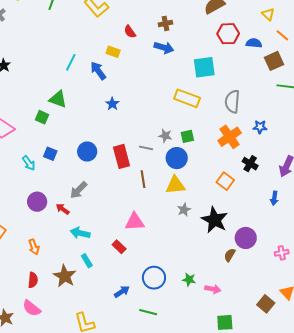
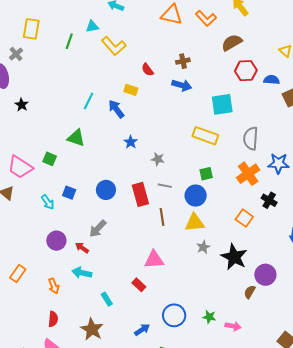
green square: (42, 117) -> (50, 159), moved
blue star: (260, 127) -> (279, 164), size x1.5
gray star: (165, 136) -> (158, 159), moved
cyan arrow: (80, 233) -> (82, 273), moved
brown star: (65, 276) -> (92, 329), moved

